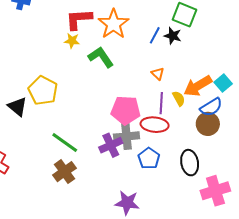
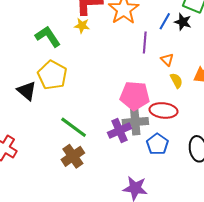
green L-shape: (101, 57) -> (48, 36), moved
yellow semicircle: (179, 98) -> (176, 81), moved
purple line: (161, 103) -> (145, 42), moved

